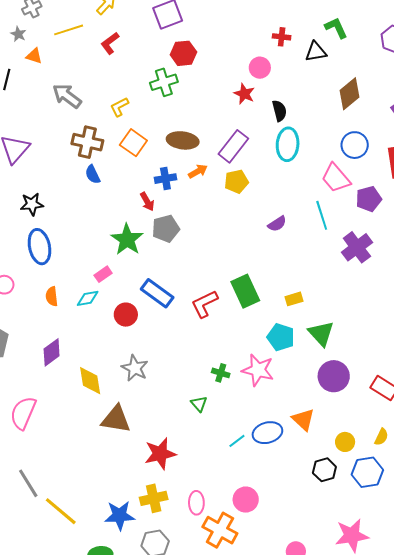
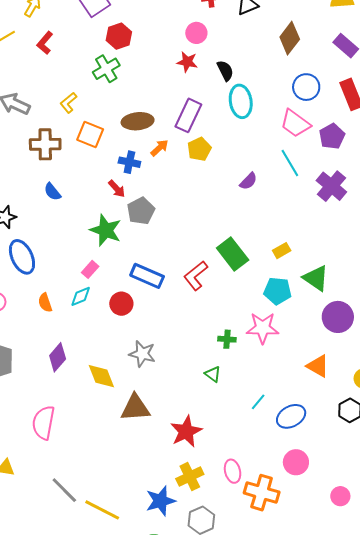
blue semicircle: (93, 174) -> (52, 192), moved
blue cross: (165, 179) -> (129, 162), turned 35
blue ellipse: (267, 433) -> (291, 416), moved
pink circle: (246, 500) -> (296, 462), moved

